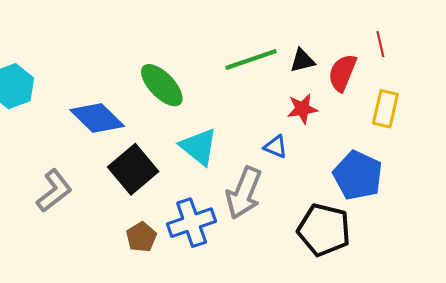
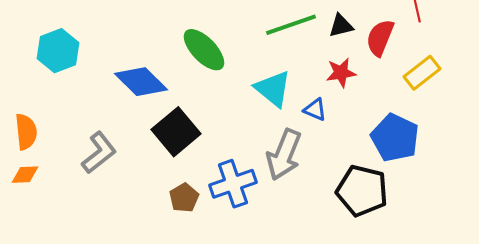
yellow rectangle: (385, 109) -> (422, 73), turned 39
cyan triangle: (199, 147) -> (273, 89), moved

